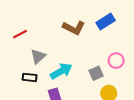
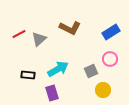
blue rectangle: (106, 21) -> (111, 32), moved
gray triangle: (38, 56) -> (39, 39), moved

